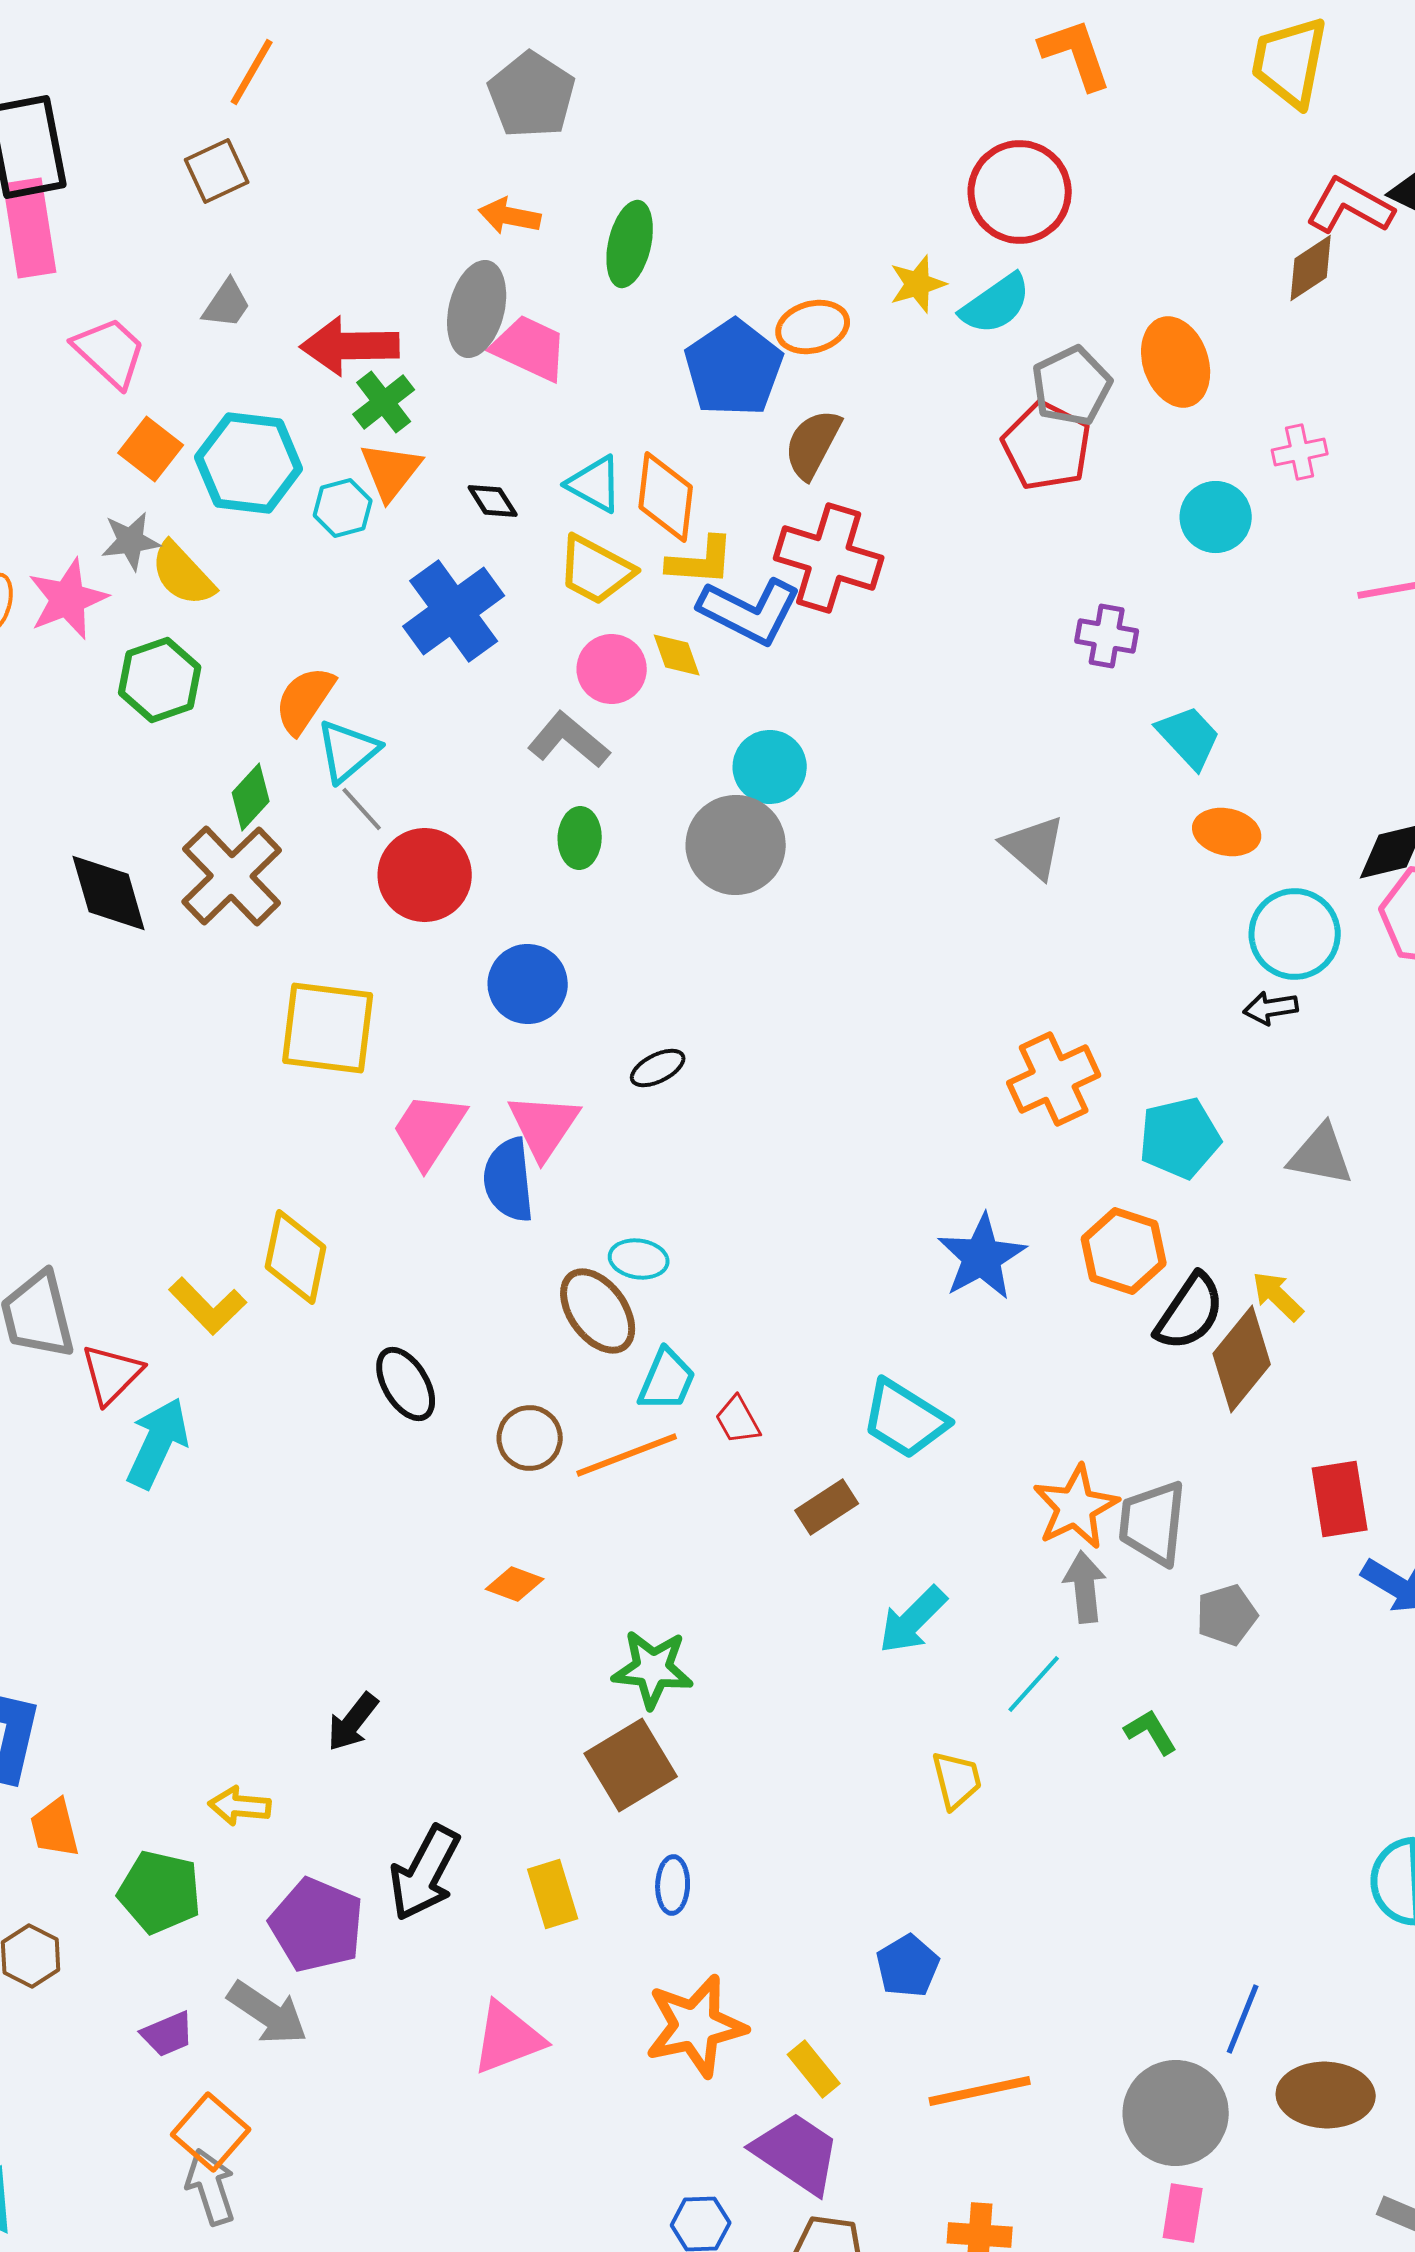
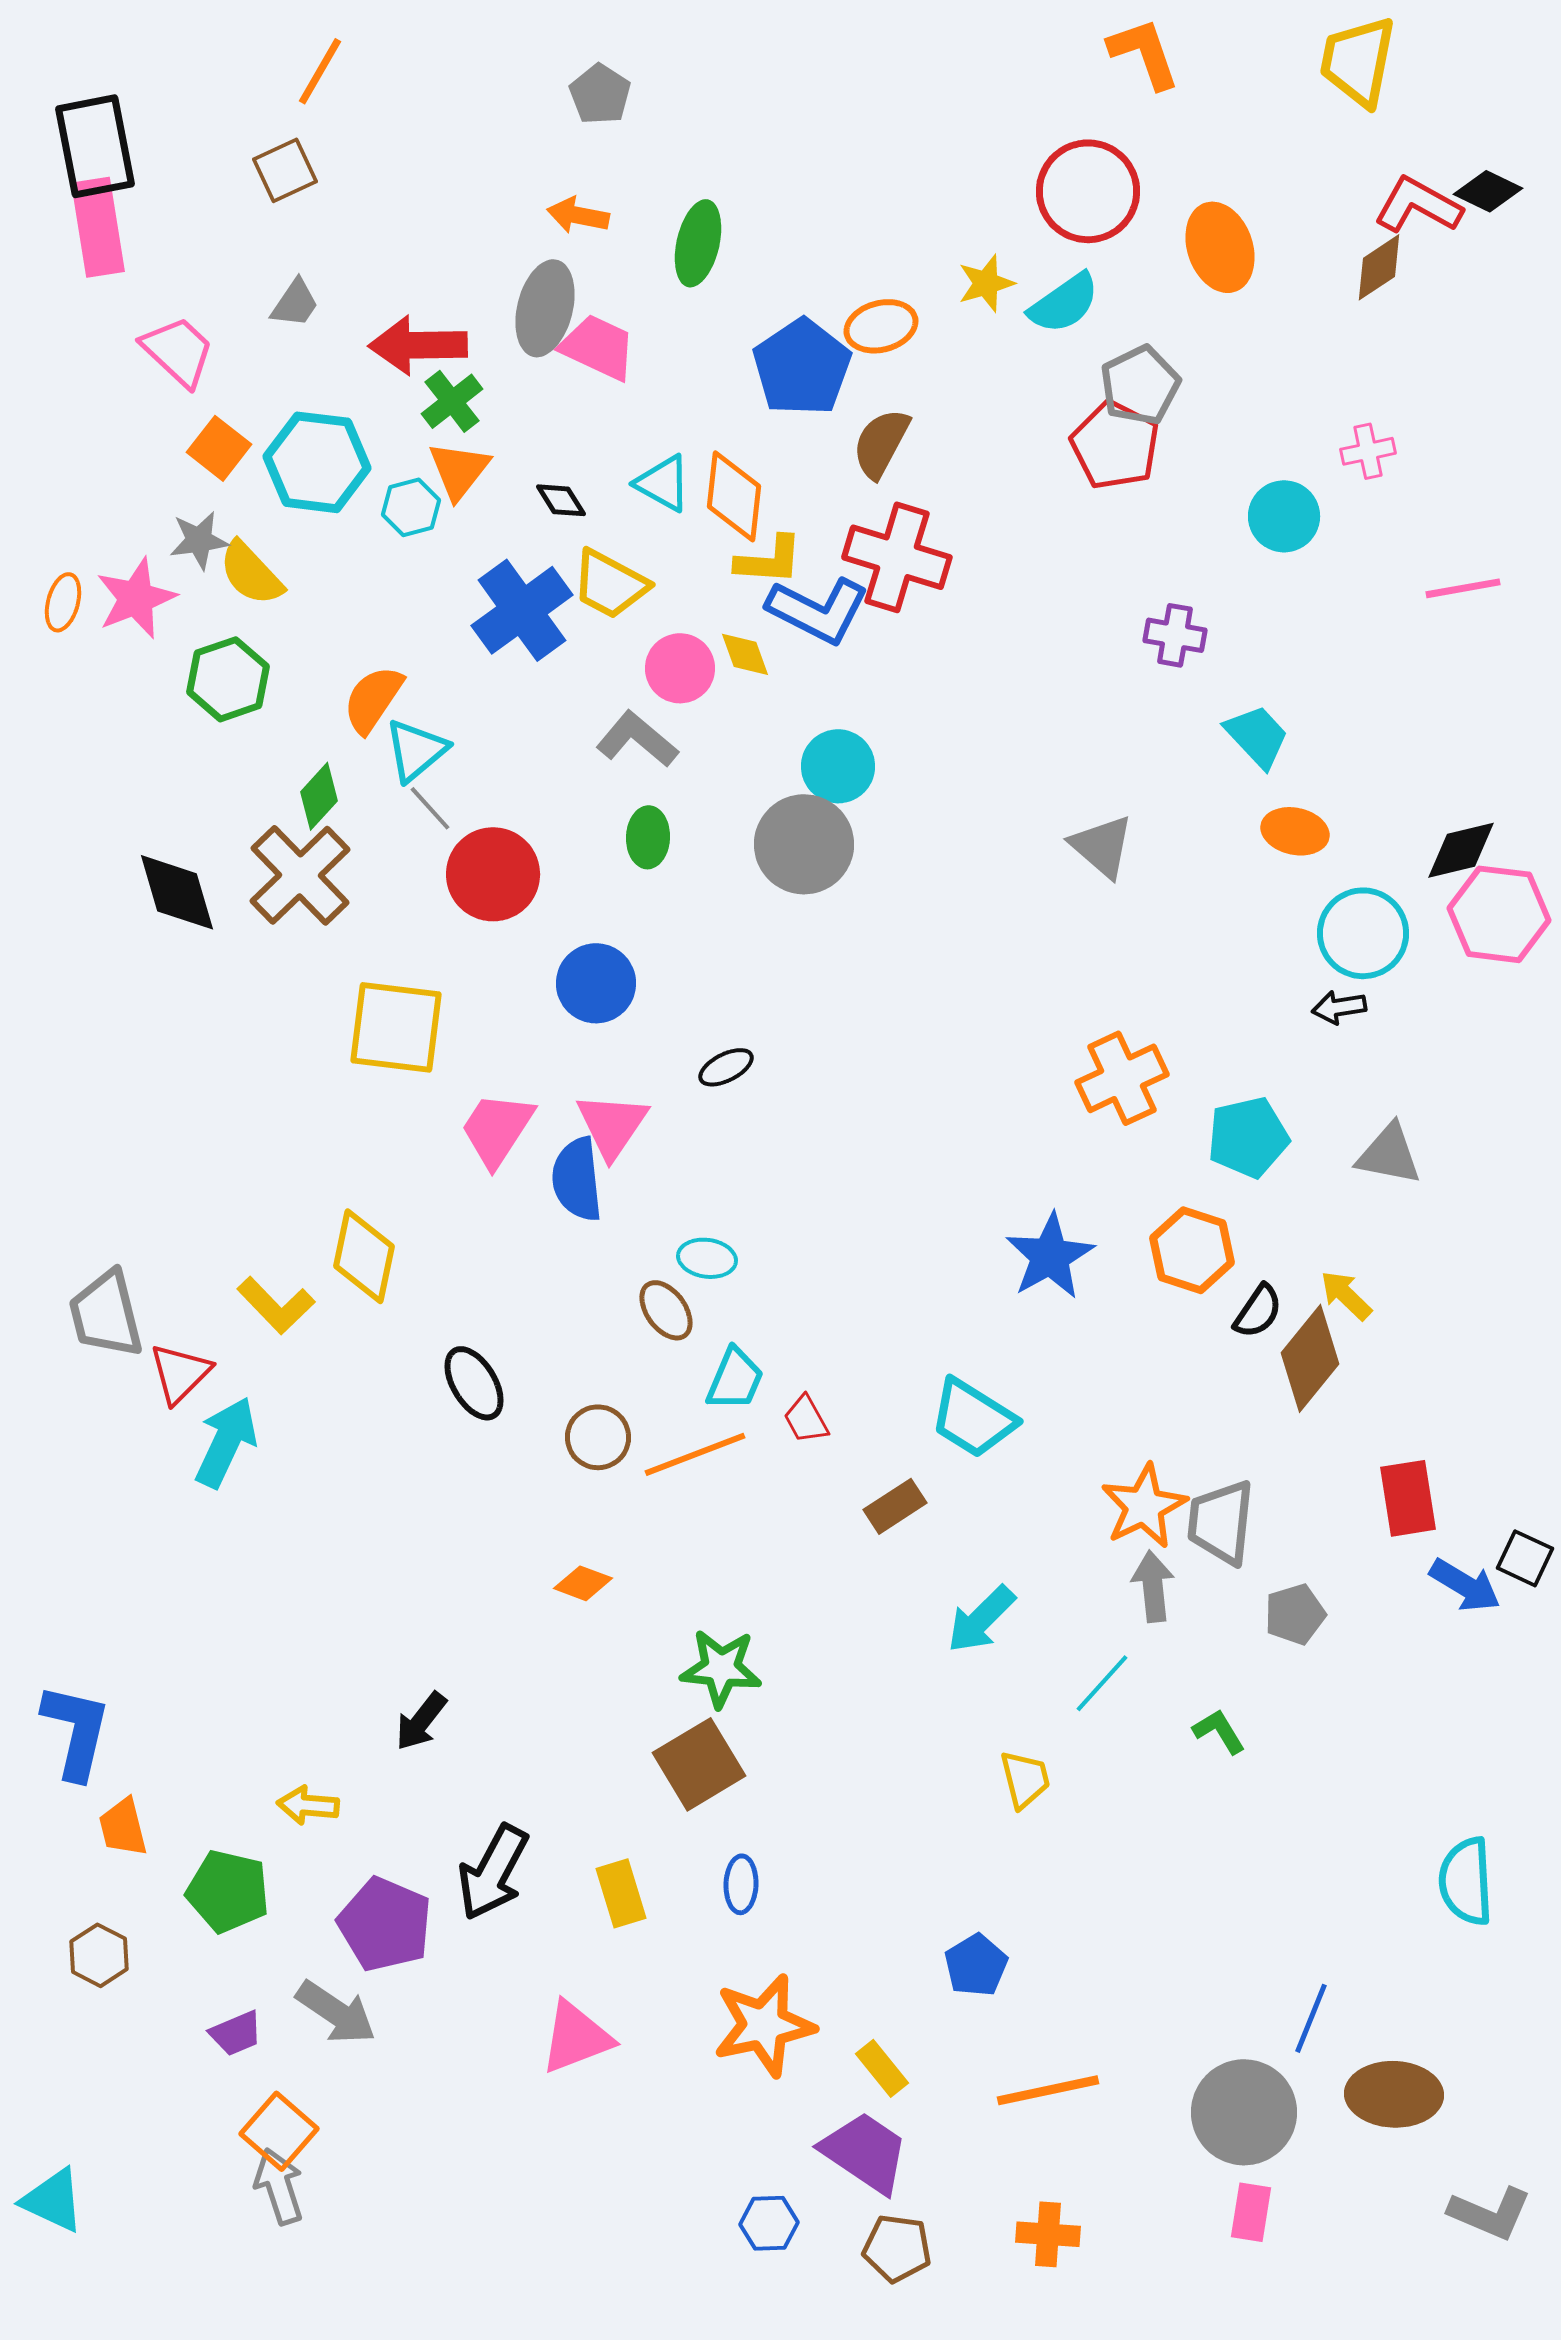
gray pentagon: (532, 95) -> (600, 94), size x0.7
orange ellipse: (1176, 362) -> (1220, 247), moved
yellow trapezoid: (596, 570) -> (610, 584), moved
brown ellipse: (598, 1311) -> (666, 1310), size x0.7
black semicircle: (1190, 1312) -> (1258, 1311), size x0.7

